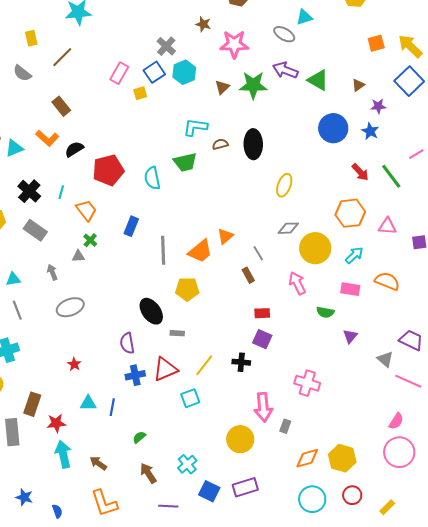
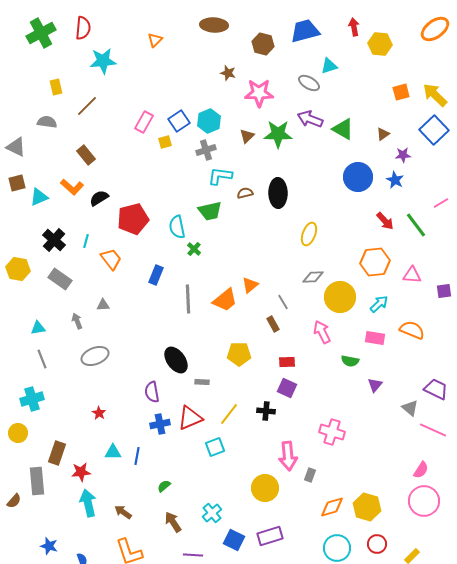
gray cross: (166, 46) -> (206, 150), moved, turned 30
gray semicircle: (22, 73) -> (47, 122), turned 150
green cross: (90, 240) -> (194, 249), moved
yellow pentagon: (187, 289) -> (239, 354), moved

